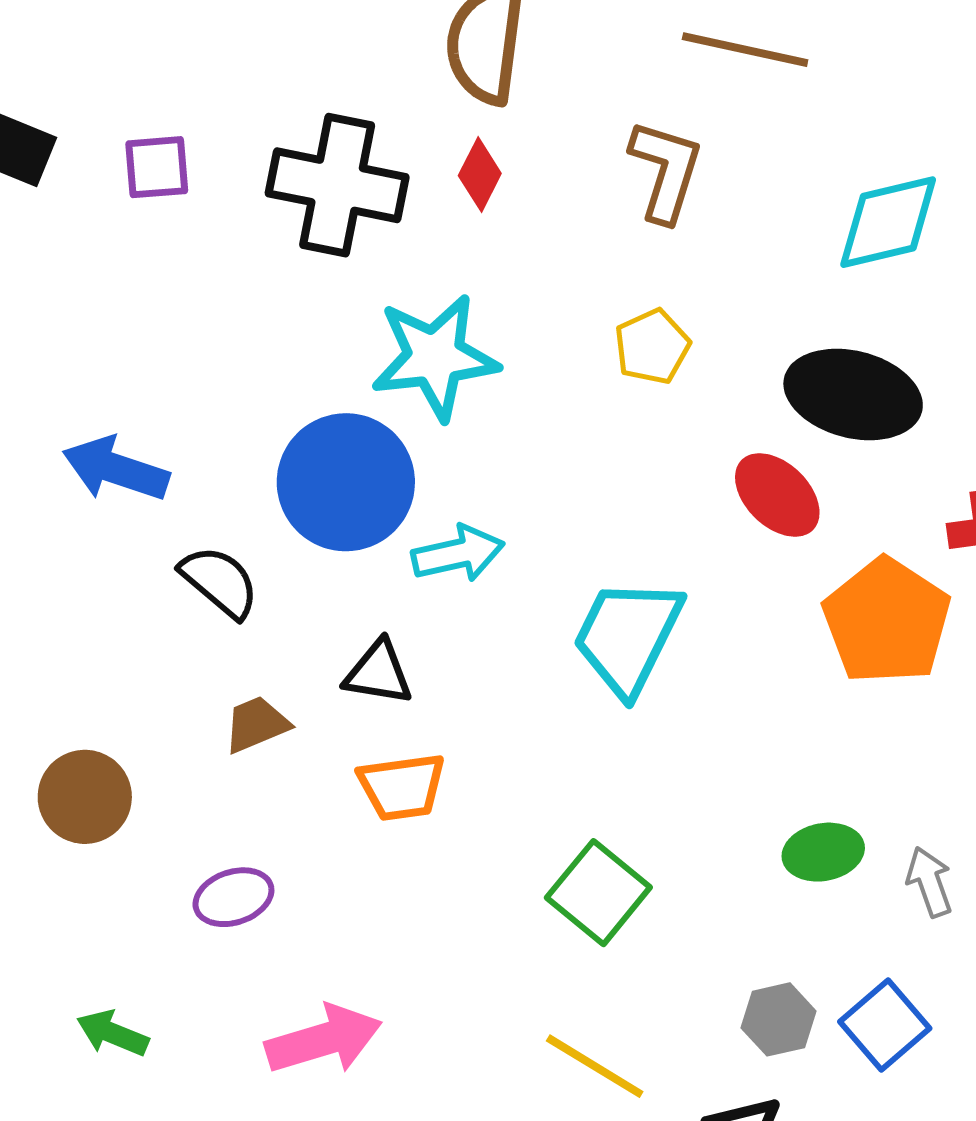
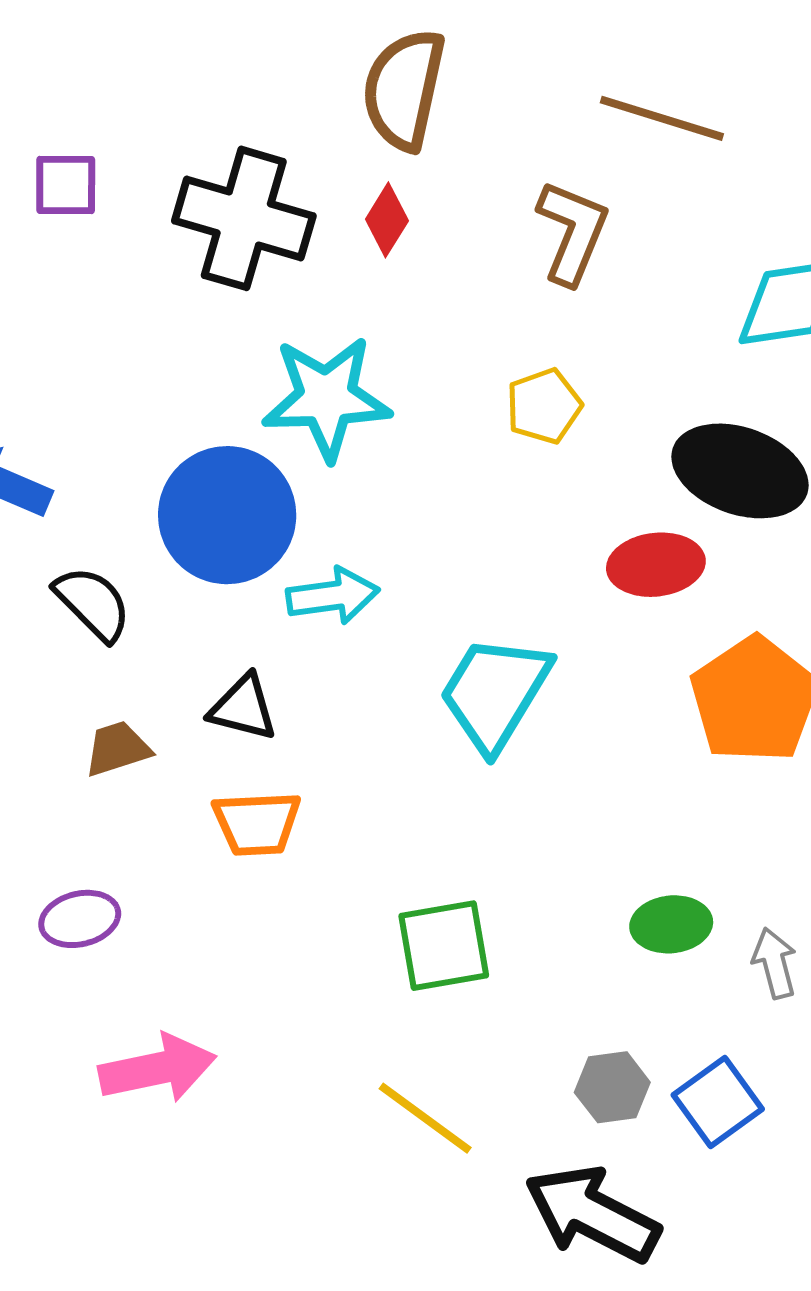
red ellipse: (777, 495) -> (656, 565), turned -56
green square: (598, 893) -> (444, 946), turned 36

